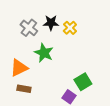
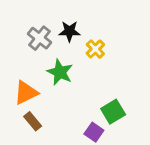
yellow cross: (70, 28) -> (95, 49), moved
brown rectangle: (24, 89) -> (33, 121), turned 40

